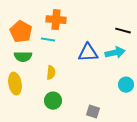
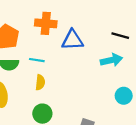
cyan line: (48, 40) -> (37, 60), moved
blue triangle: (88, 53) -> (72, 40), moved

